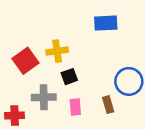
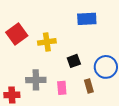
red square: (26, 61) -> (17, 34), moved
black square: (69, 77) -> (74, 61), moved

